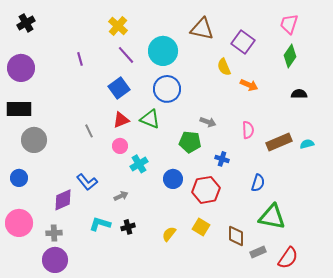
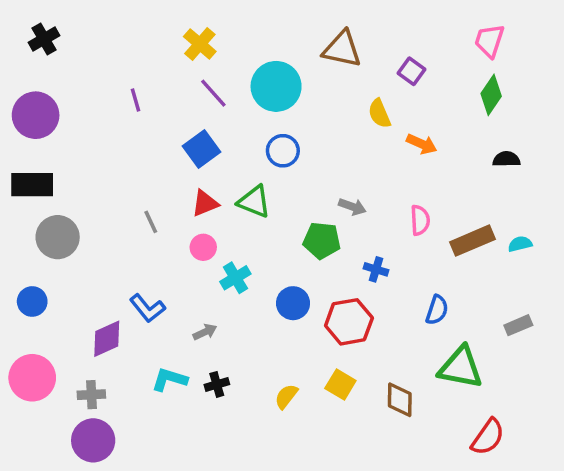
purple square: (243, 42) -> (412, 71), size x0.7
blue circle: (167, 89) -> (283, 151), size x0.7
gray rectangle: (258, 252) -> (518, 325), moved

